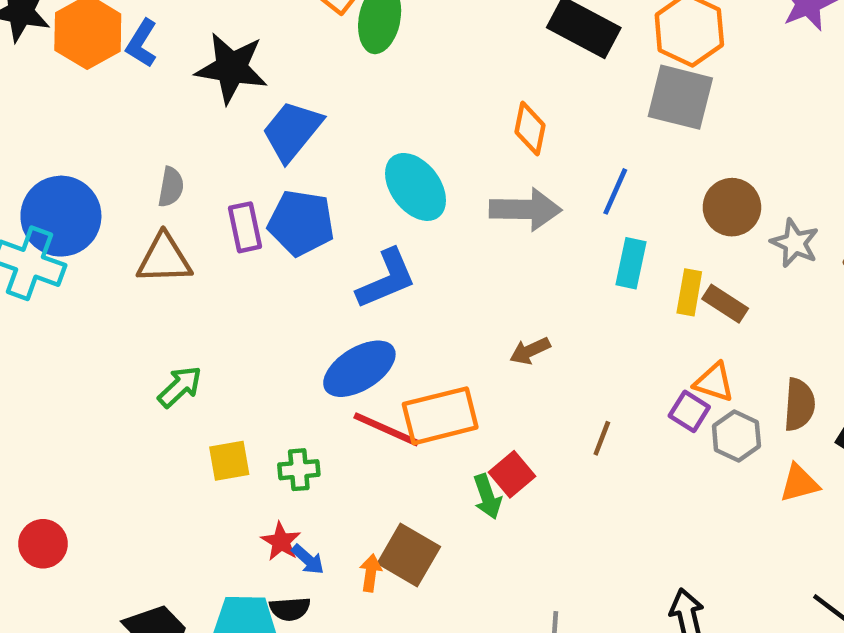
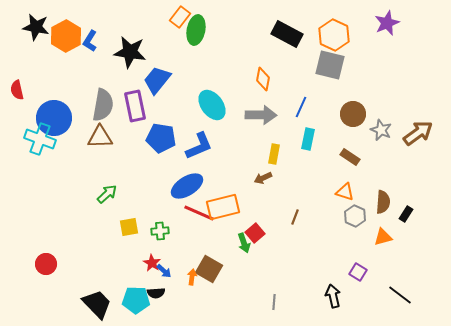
gray semicircle: (171, 187) -> (103, 105), size x1.8
blue pentagon: (301, 223) -> (161, 138), moved
purple rectangle: (245, 227) -> (135, 106), moved, size x1.4
yellow rectangle: (689, 292) -> (274, 154), moved
purple square: (689, 411) -> (358, 272), moved

